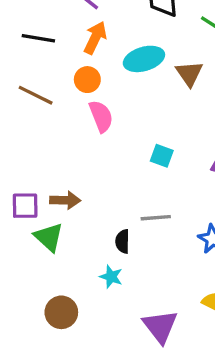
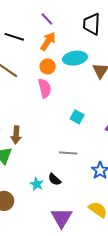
orange circle: (87, 80) -> (48, 67), moved
brown arrow: (65, 200) -> (16, 135), turned 84
black semicircle: (122, 241) -> (55, 179), moved, turned -56

